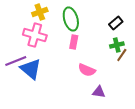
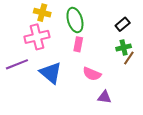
yellow cross: (40, 12) -> (42, 13), turned 35
pink cross: (35, 35) -> (37, 37), turned -30
blue triangle: (31, 69) -> (51, 73), moved

